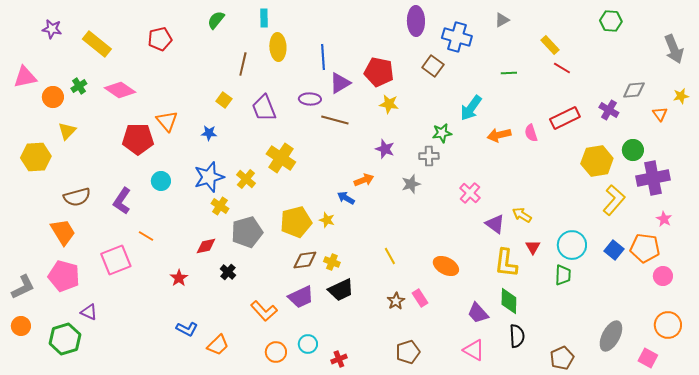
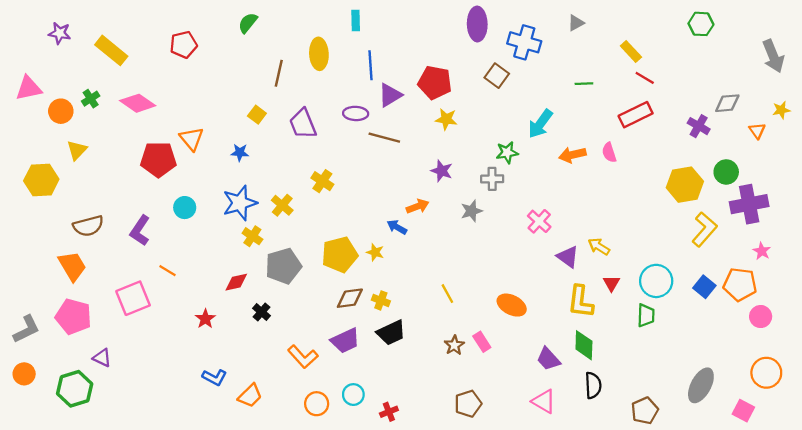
cyan rectangle: (264, 18) -> (356, 21), moved
red rectangle: (565, 118) -> (636, 115), moved
yellow cross: (281, 158) -> (322, 181), size x0.7

